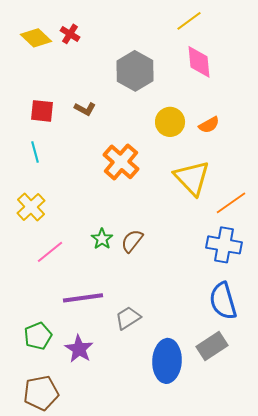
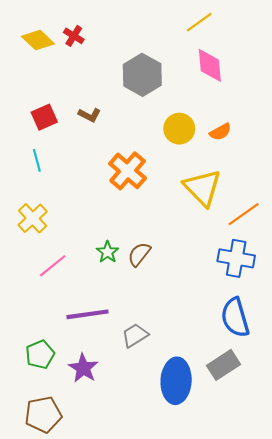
red square: (42, 111) -> (44, 117), turned -30

